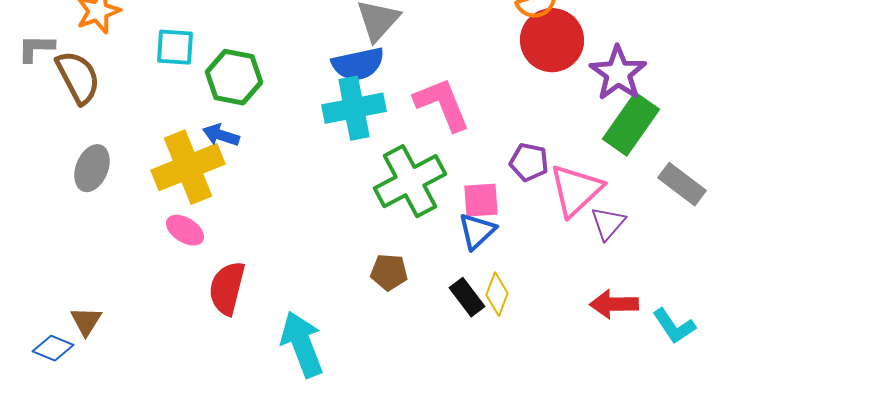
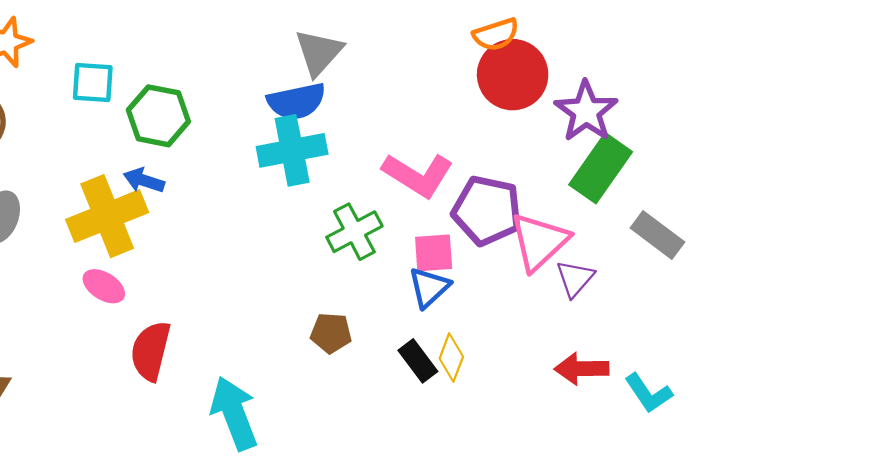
pink L-shape: (442, 104) -> (418, 175), moved, turned 144
purple pentagon: (529, 162) -> (487, 211), size x1.6
green cross: (410, 181) -> (354, 232), size x0.7

